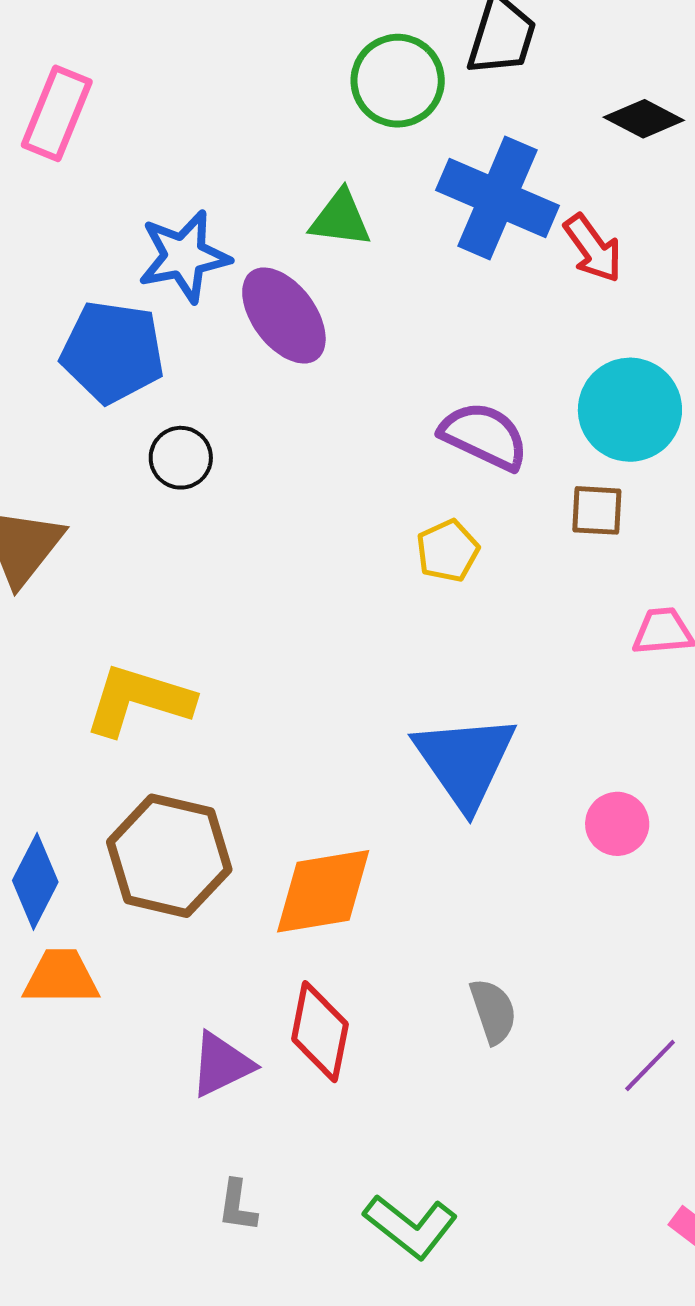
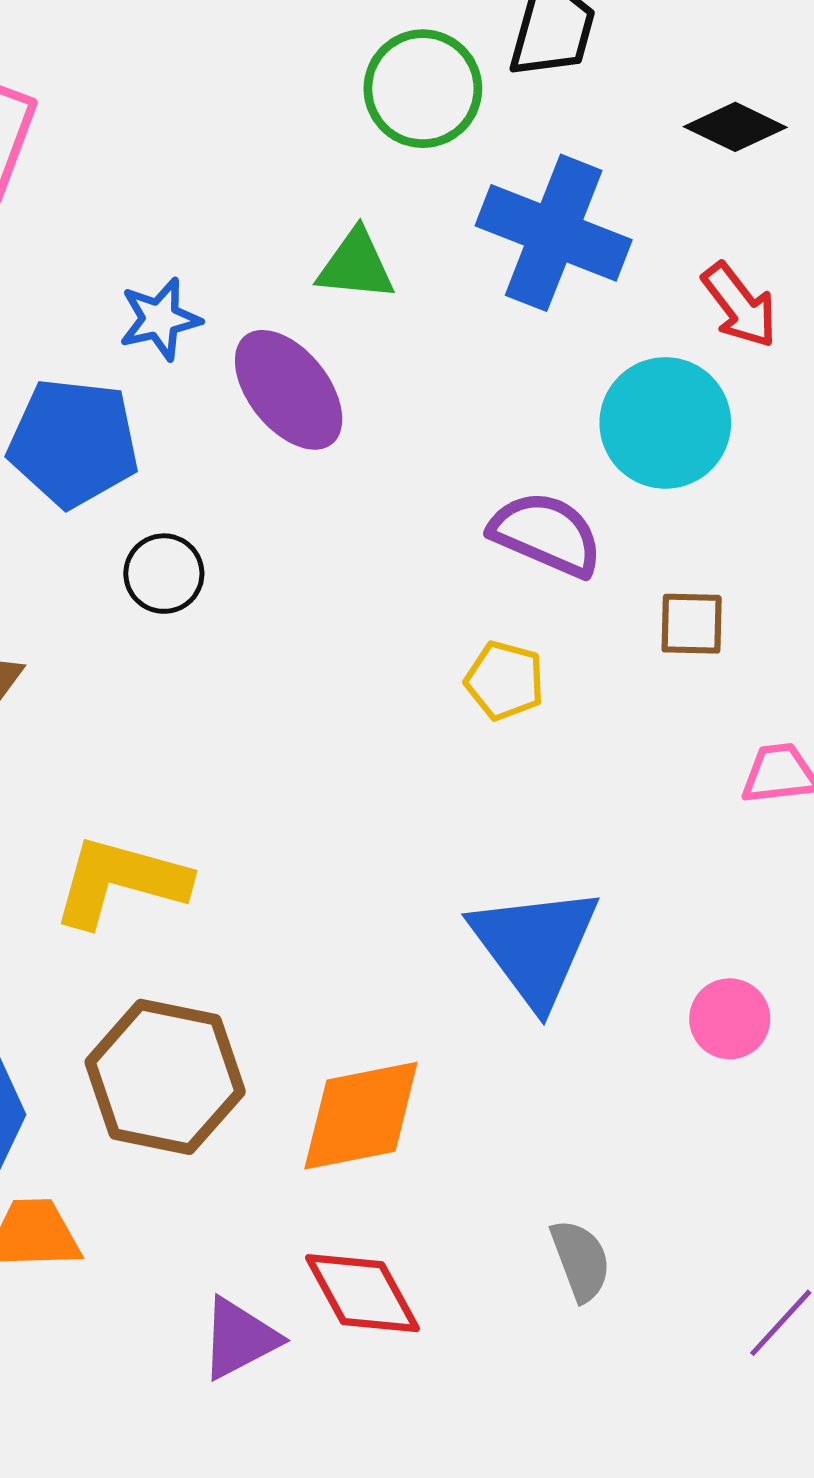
red arrow: (593, 248) -> (740, 305), moved
blue star: (184, 256) -> (160, 319), size x0.7
cyan circle: (630, 410) -> (665, 423), moved
yellow pentagon: (448, 551) -> (505, 681), turned -30
red diamond: (320, 1032) -> (363, 1293), turned -38

